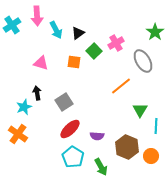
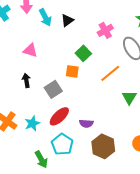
green square: (94, 51) -> (83, 53), moved
orange square: (74, 62) -> (72, 71), moved
cyan star: (24, 107) -> (32, 123), moved
brown hexagon: (127, 147) -> (103, 146), moved
green arrow: (101, 167) -> (41, 159), moved

